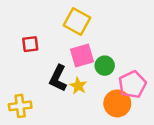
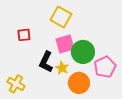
green circle: (105, 66) -> (83, 52), size x1.5
orange circle: (117, 103) -> (79, 83), moved
yellow cross: (20, 106) -> (16, 84), turned 36

